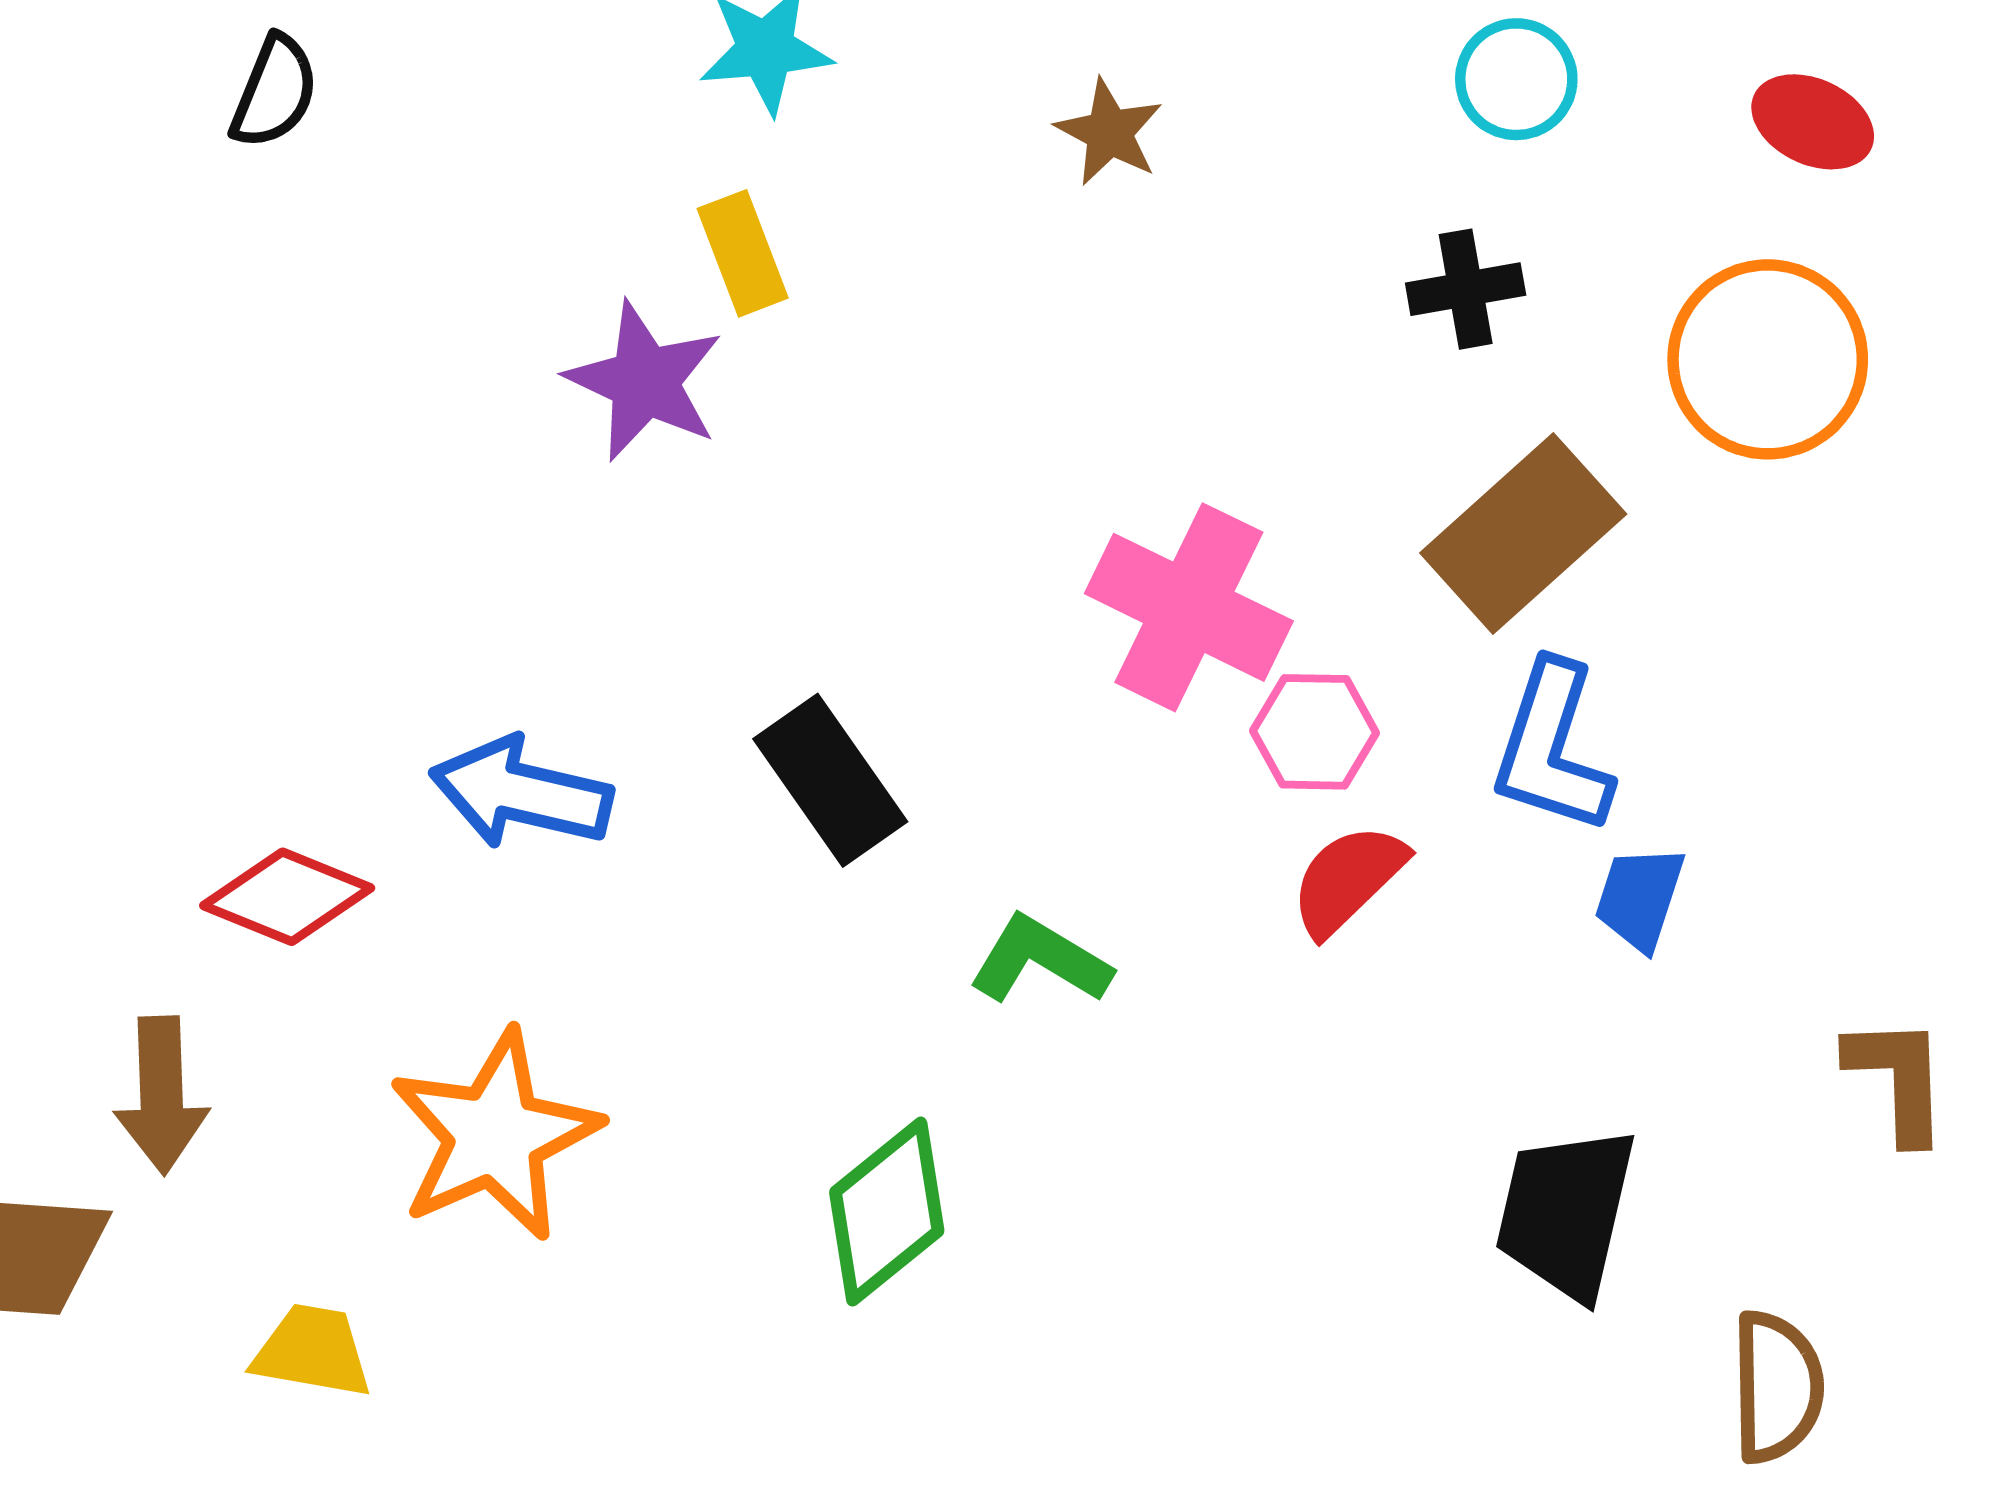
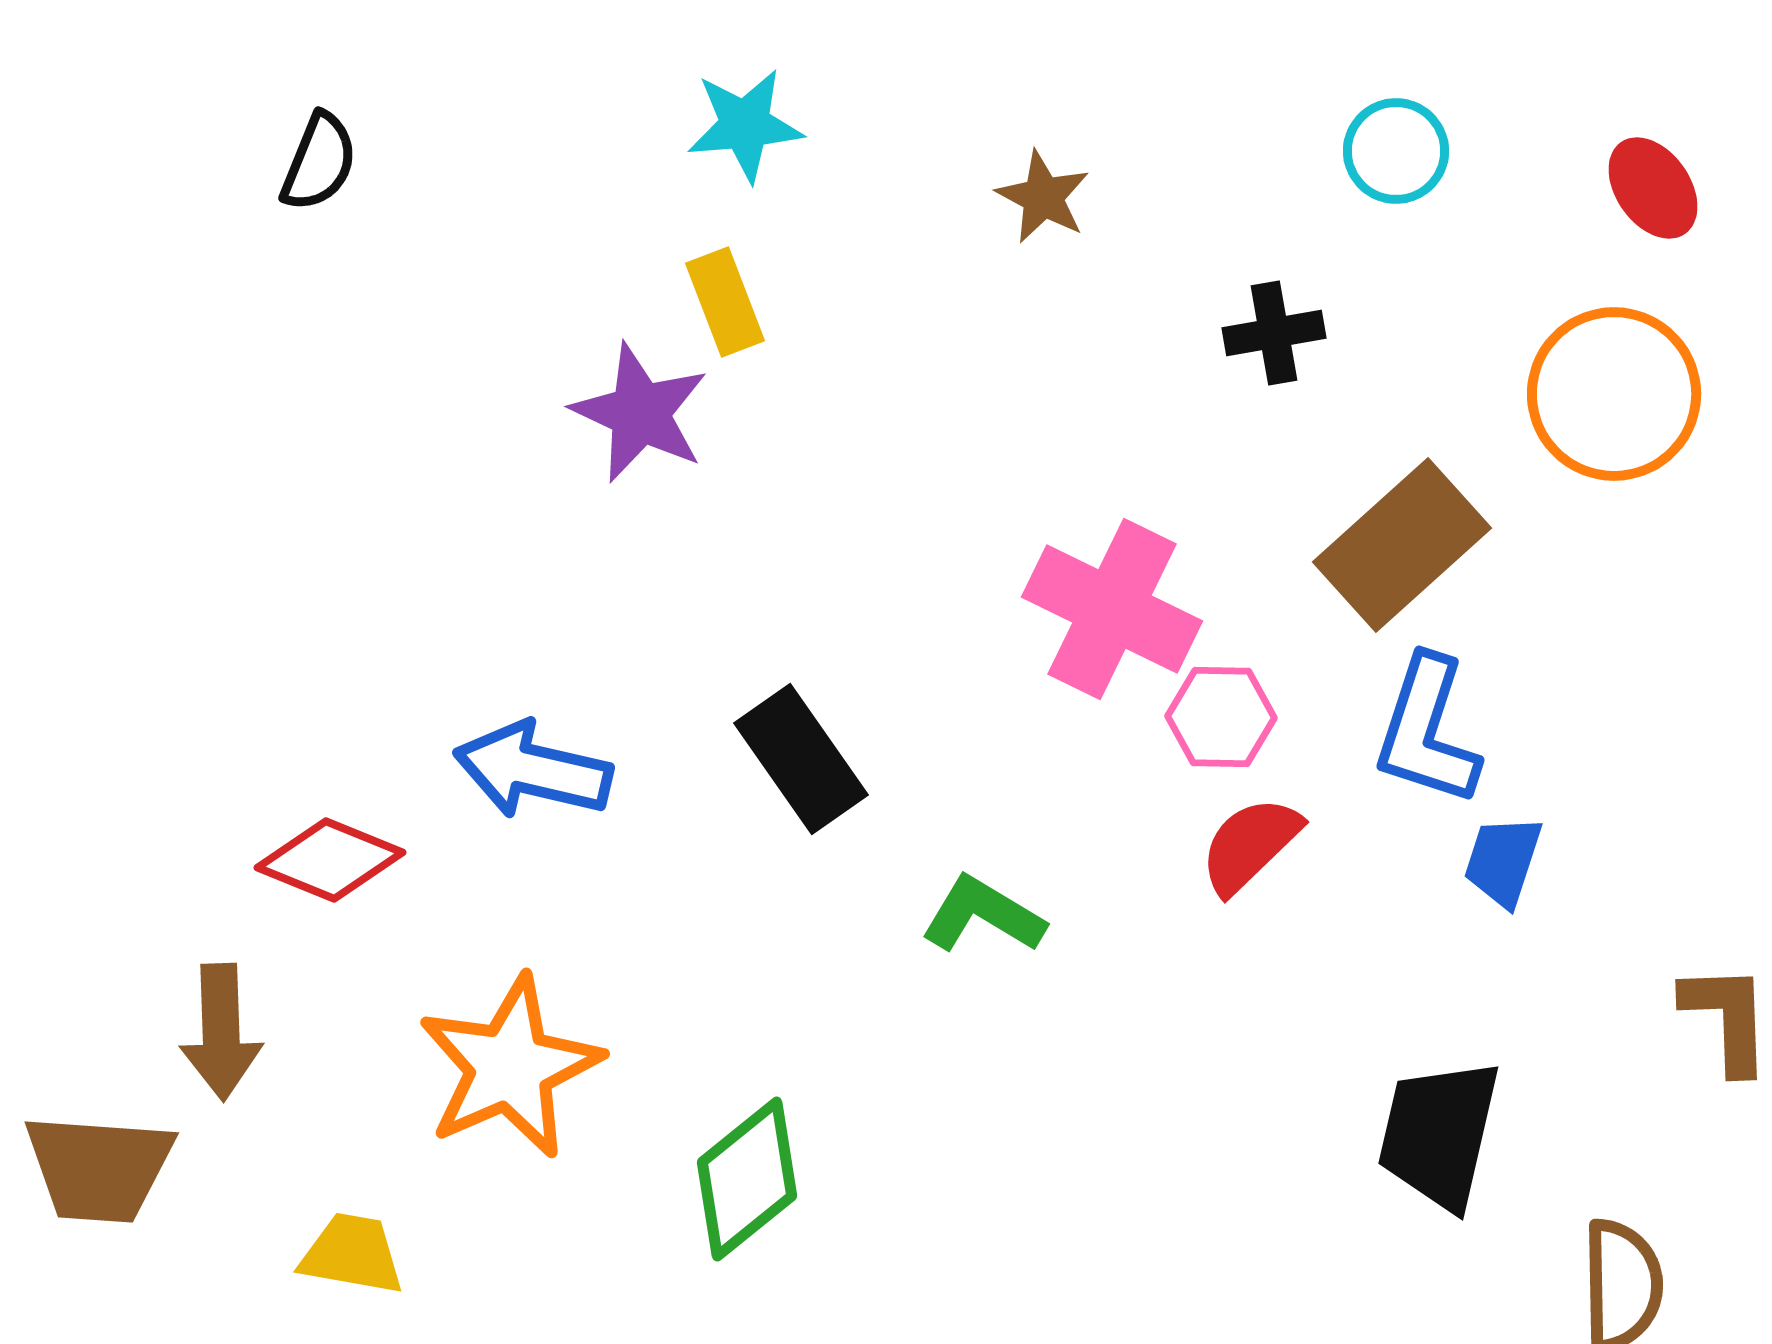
red ellipse: (1813, 122) -> (1653, 188), turned 30
black cross: (1466, 289) -> (1274, 333), moved
green diamond: (887, 1212) -> (747, 1179), moved

